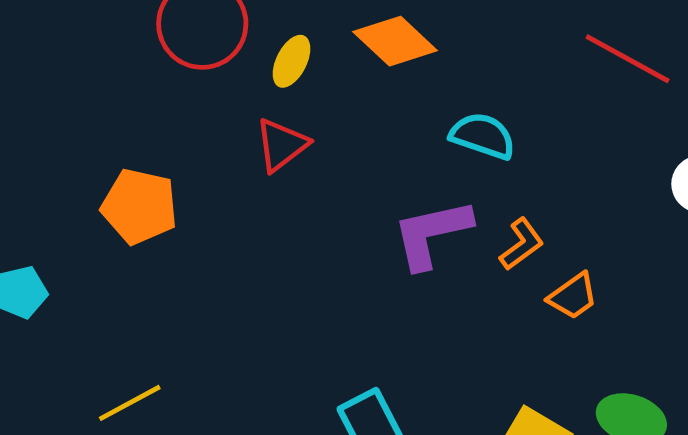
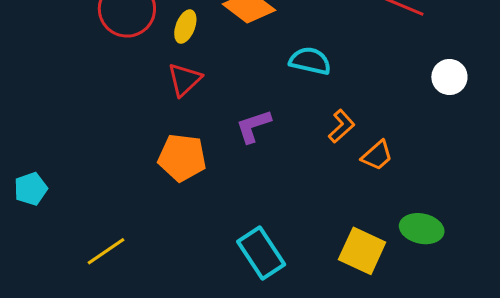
orange pentagon: (139, 206) -> (182, 158), moved
purple L-shape: (432, 234) -> (253, 126), moved, size x0.7

